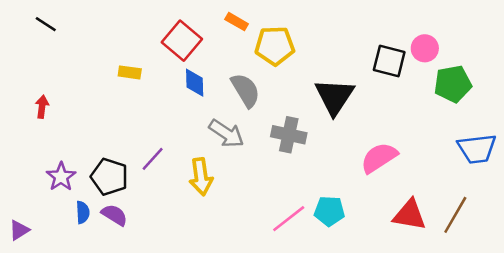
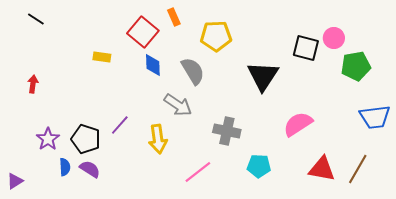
orange rectangle: (237, 22) -> (174, 17), moved, turned 36
gray cross: (289, 135) -> (227, 131), moved
pink line: (289, 219) -> (198, 172), moved

